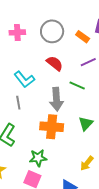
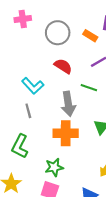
pink cross: (17, 32) -> (23, 19), moved

